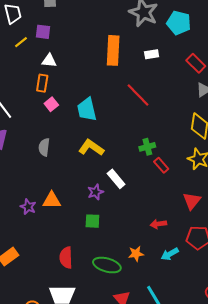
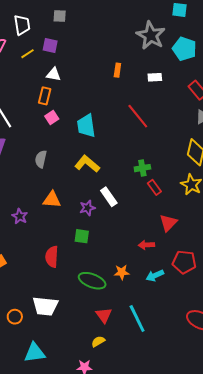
orange rectangle: (113, 50) -> (117, 70), size x0.5
orange triangle: (52, 200) -> (52, 200), moved
red triangle: (192, 201) -> (168, 223), moved
red semicircle: (66, 258) -> (52, 257), moved

